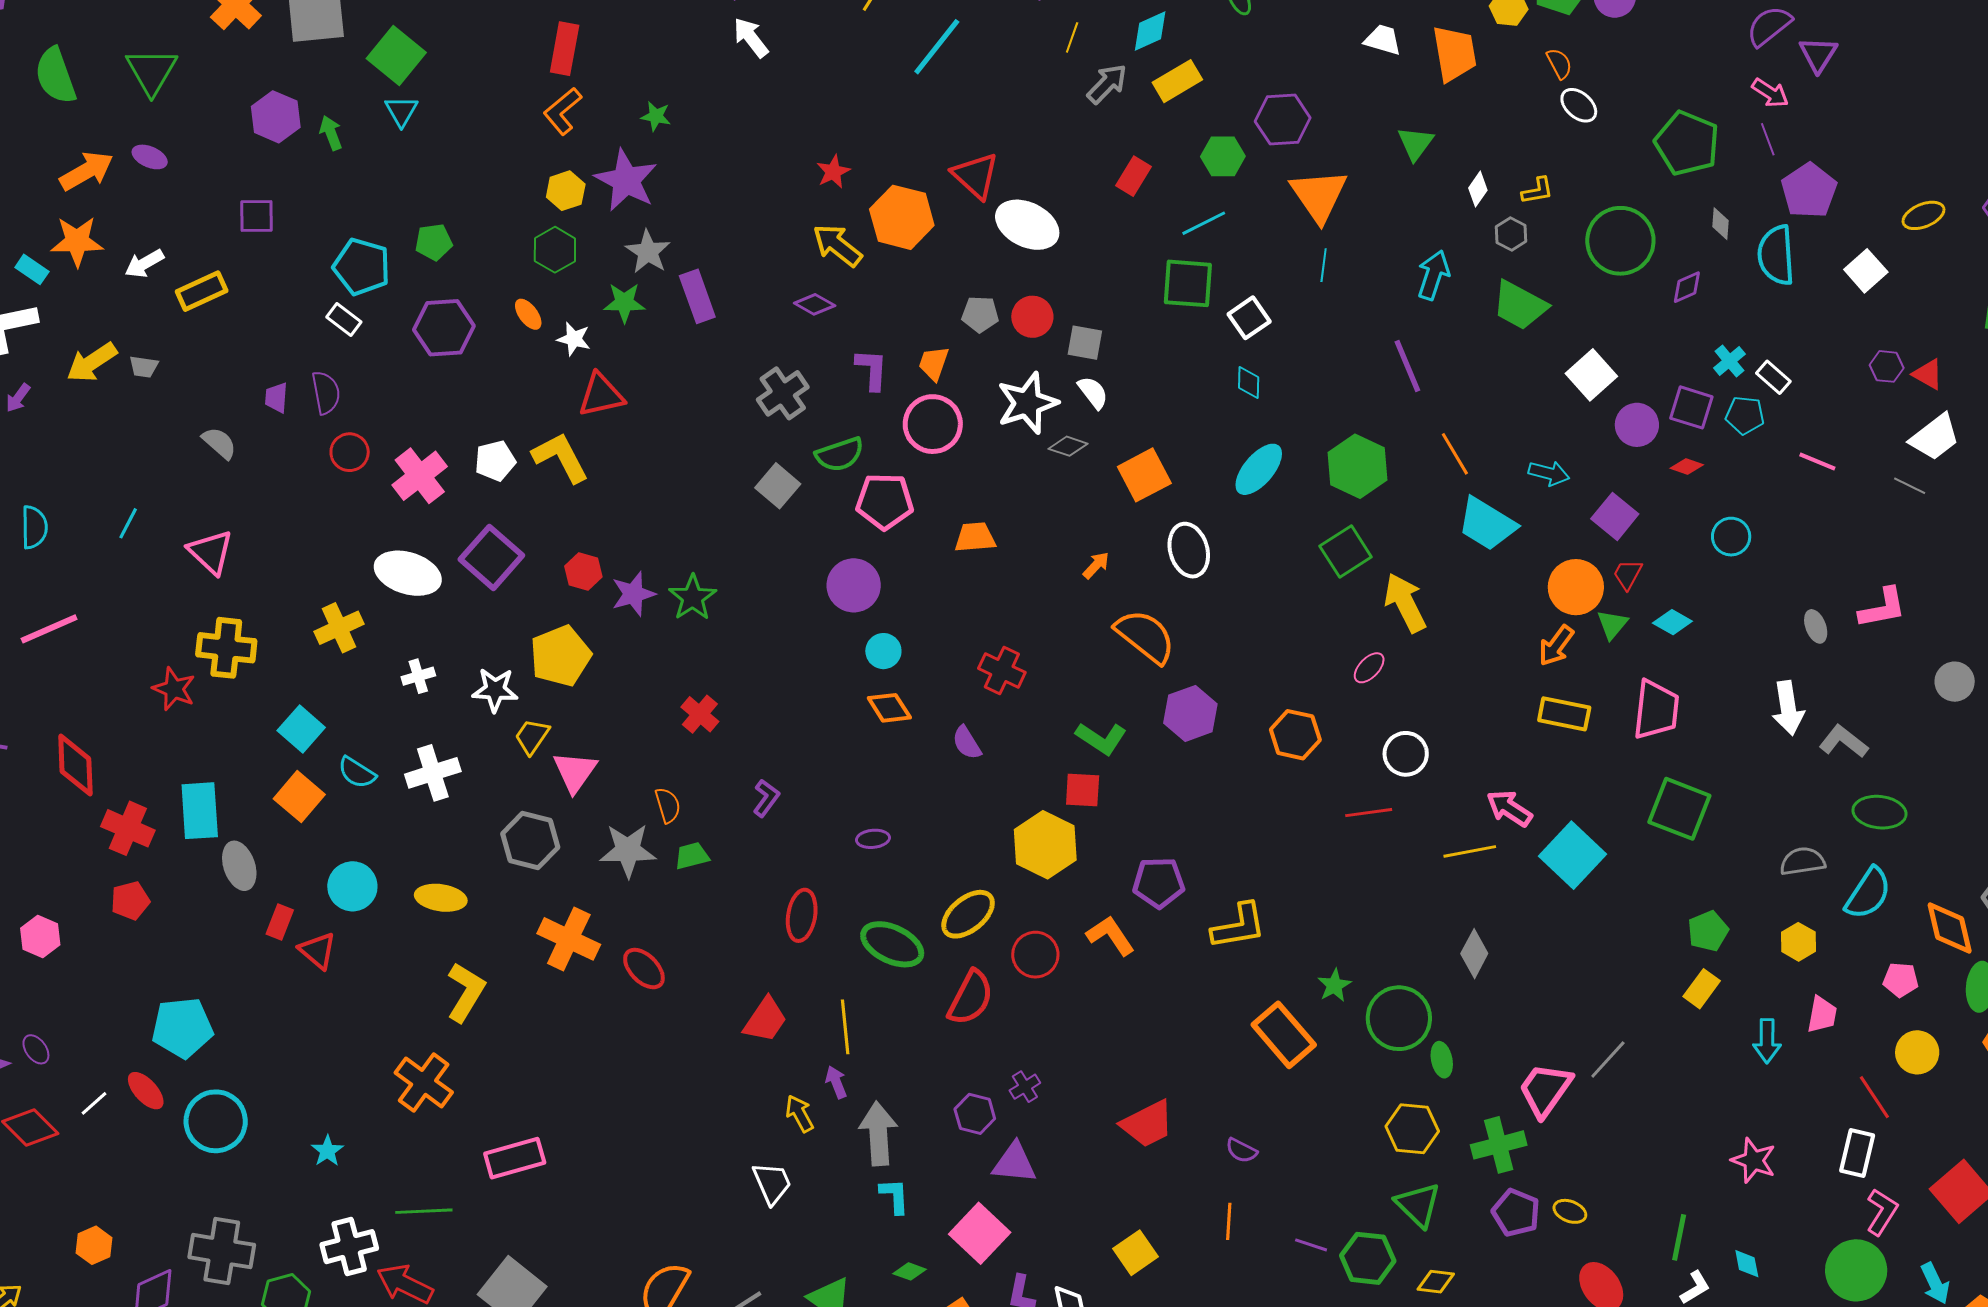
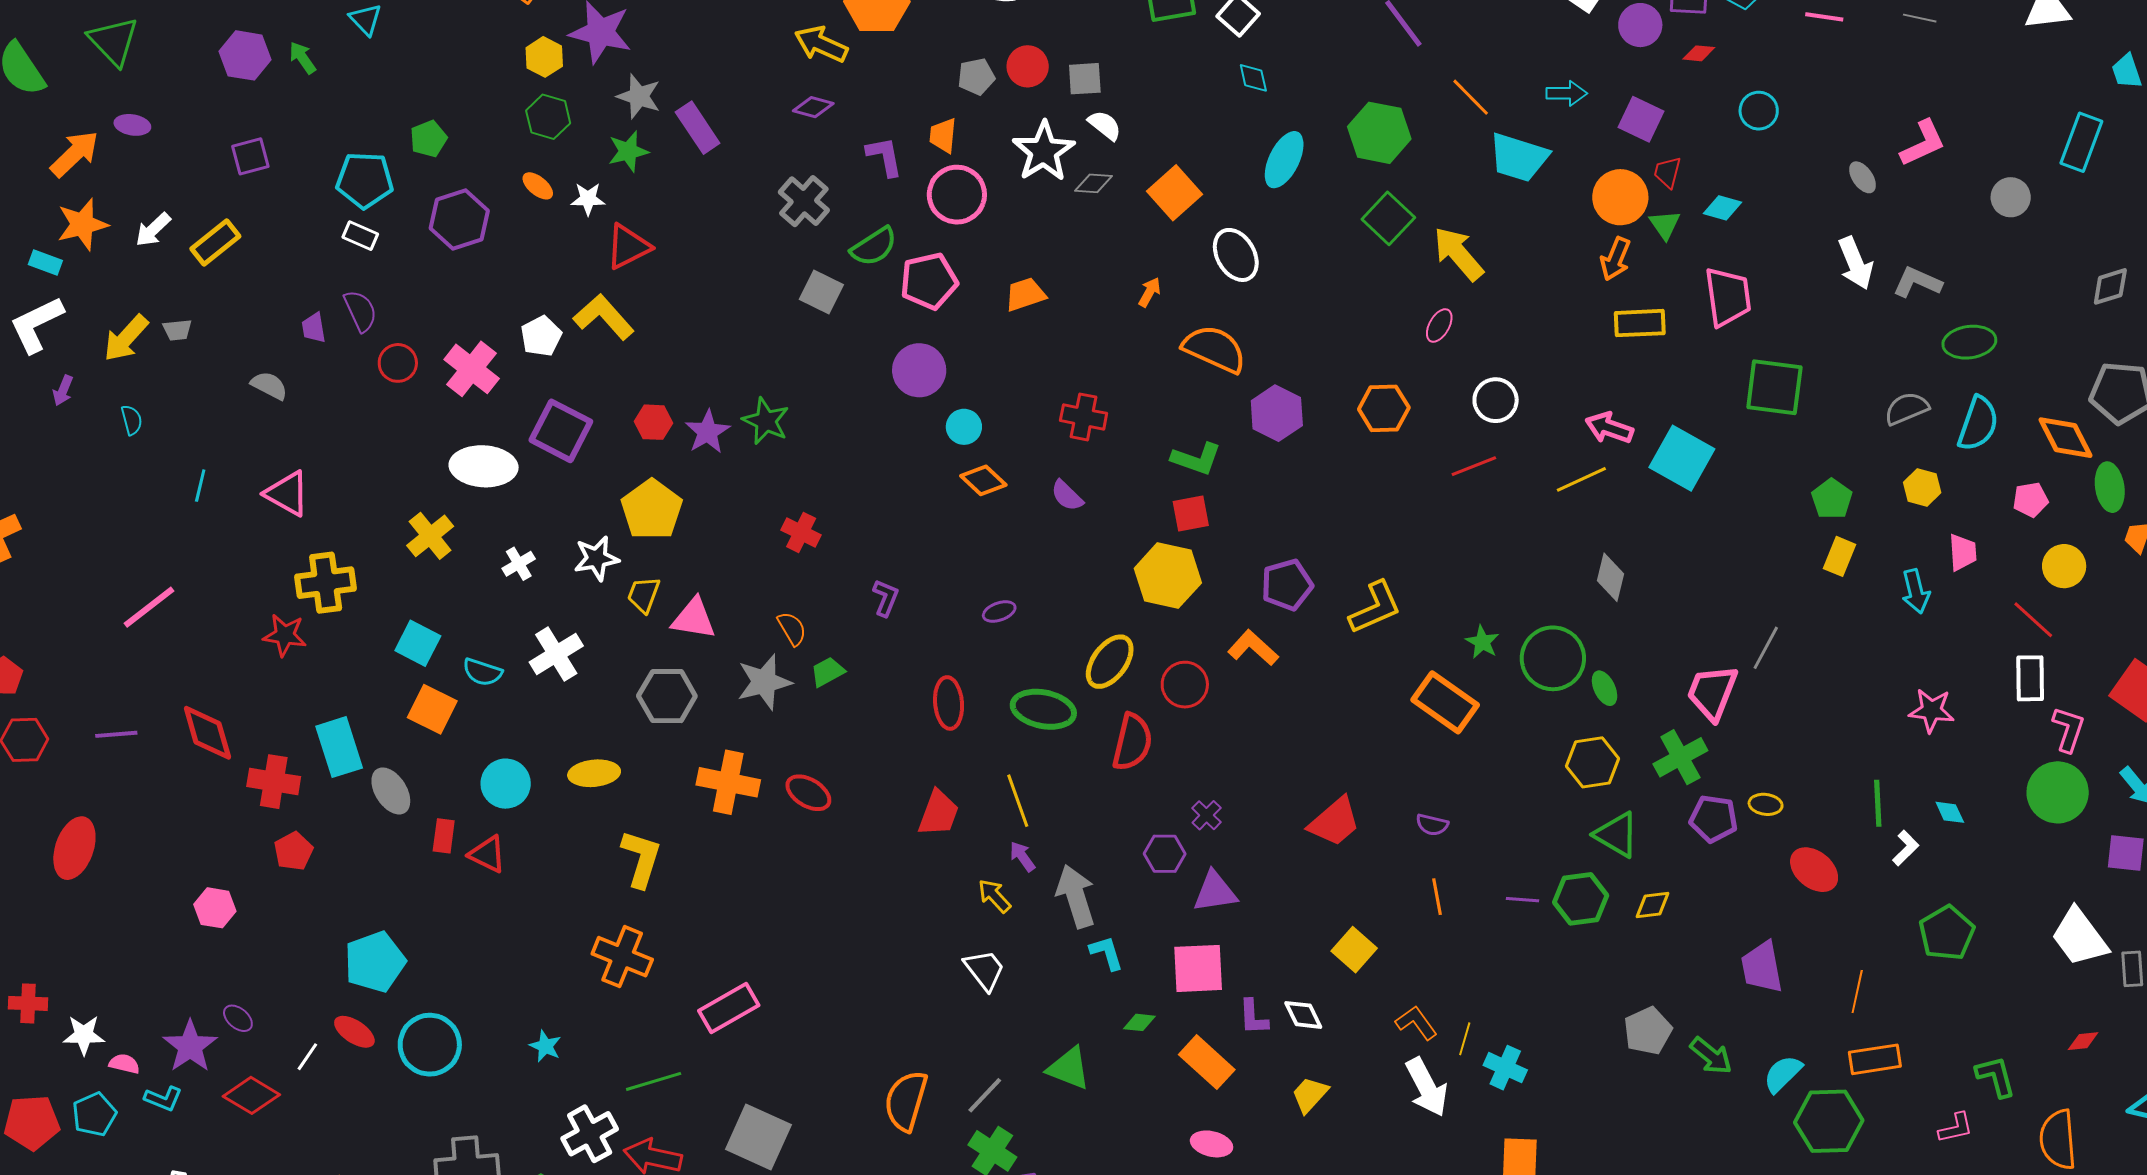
cyan semicircle: (34, 527) -> (132, 420), moved, size x0.7
pink triangle: (575, 772) -> (694, 619), turned -42
pink square: (980, 1233) -> (1198, 968), turned -32

